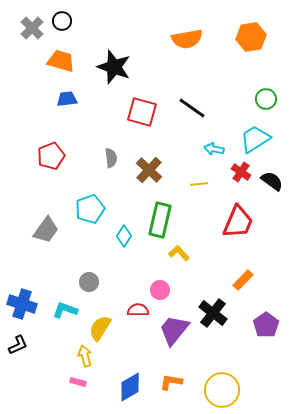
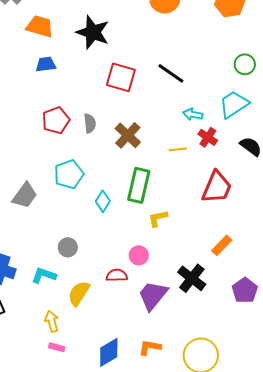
red pentagon: (51, 156) -> (56, 120), moved
red cross: (241, 172) -> (208, 137), moved
yellow L-shape: (179, 253) -> (158, 218), turned -60
yellow arrow: (85, 356) -> (52, 321), moved

